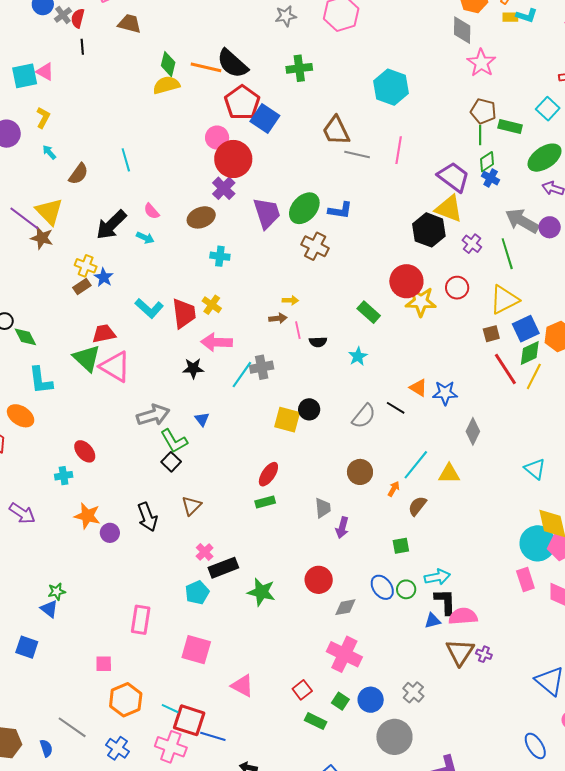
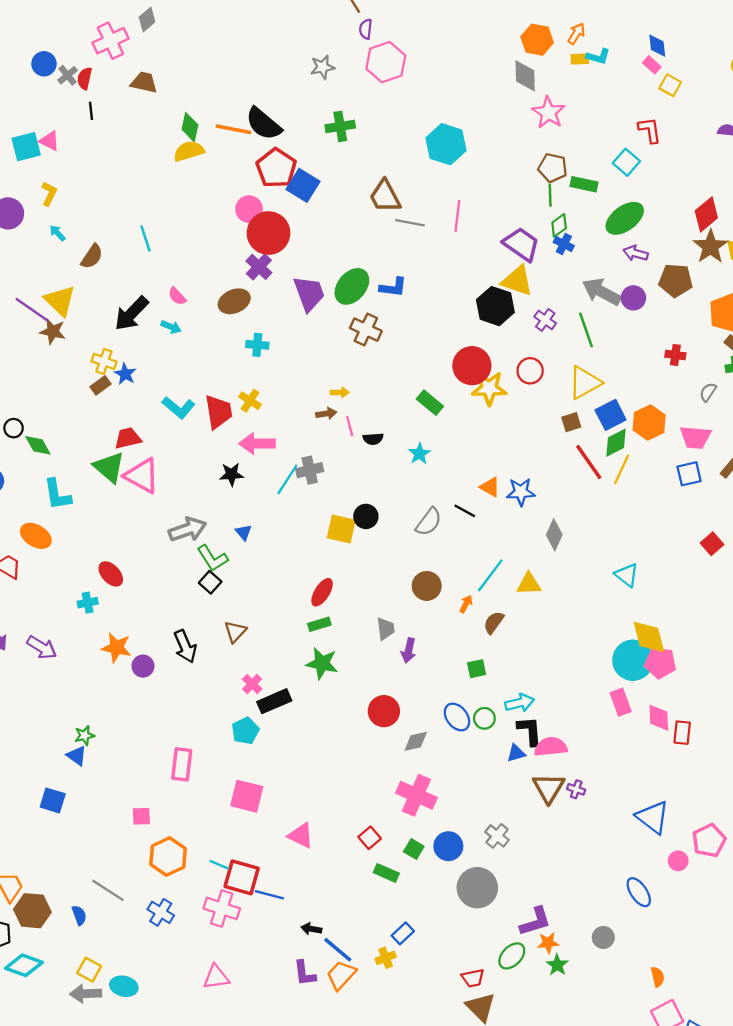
green star: (261, 592) -> (322, 663), moved

